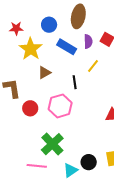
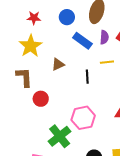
yellow star: (31, 49) -> (31, 46), moved
yellow line: (93, 66) -> (107, 62), turned 40
pink hexagon: (60, 106) -> (83, 118), moved

